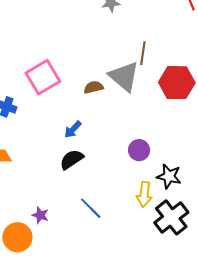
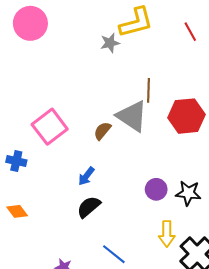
brown semicircle: (94, 87) -> (102, 131), turned -30
black star: (169, 176) -> (188, 193), moved

